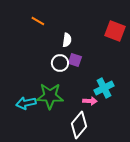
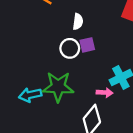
purple square: (75, 60) -> (87, 45), turned -32

